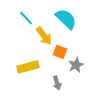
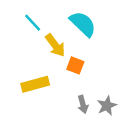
gray star: (76, 65) -> (107, 106), moved
gray arrow: (57, 83) -> (83, 104), moved

